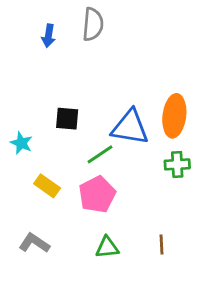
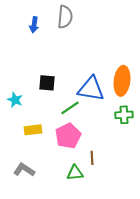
yellow rectangle: (47, 186) -> (33, 130), turned -42
brown line: (161, 245) -> (92, 158), moved

